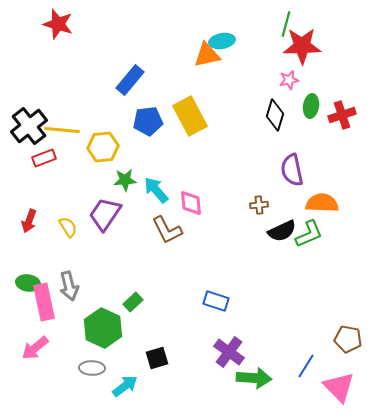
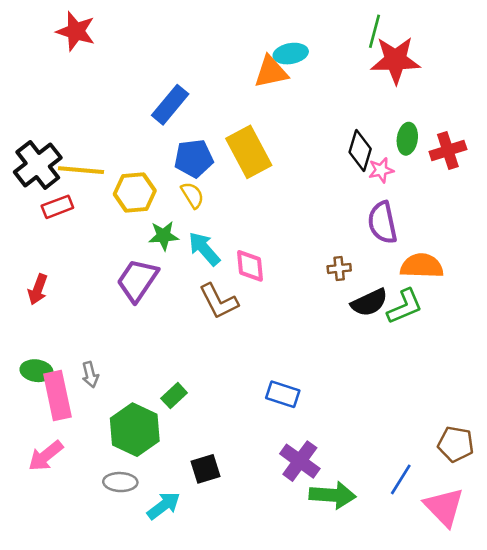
pink star: (289, 80) -> (381, 170), moved
yellow semicircle: (68, 227) -> (192, 195), moved
gray arrow: (69, 286) -> (90, 375), size x0.7

